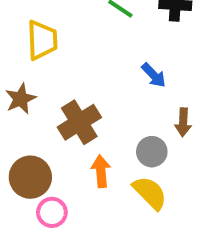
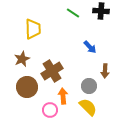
brown circle: (30, 177) -> (27, 87), moved
pink circle: (52, 212) -> (50, 110), moved

